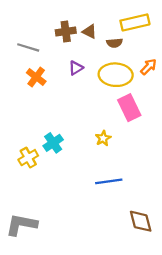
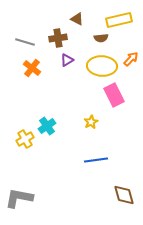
brown cross: (66, 32) -> (58, 38), moved
brown triangle: (90, 32) -> (77, 19), moved

